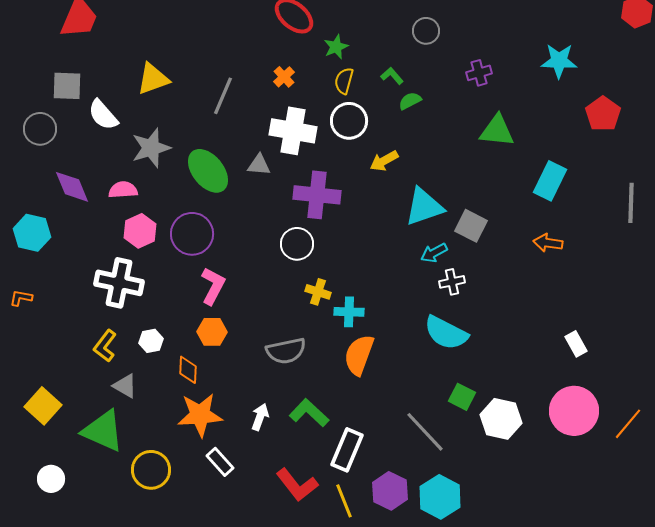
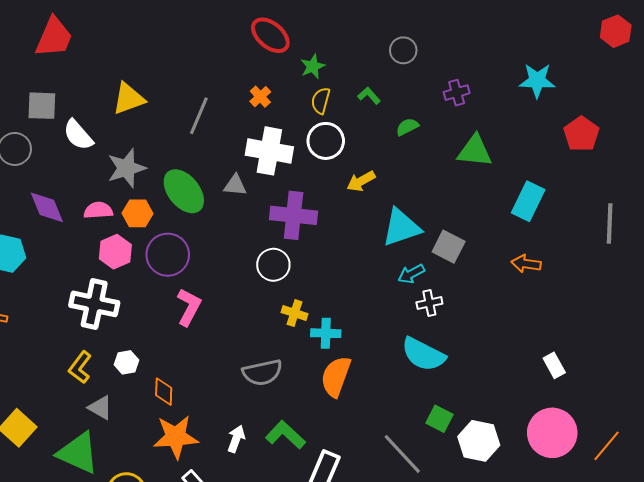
green semicircle: (410, 101) -> (407, 127), moved
orange hexagon: (212, 332) -> (138, 213), moved

